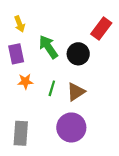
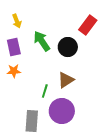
orange star: (25, 81) -> (14, 71), moved
green line: (52, 88) -> (45, 91), moved
gray rectangle: (21, 133) -> (32, 121), moved

